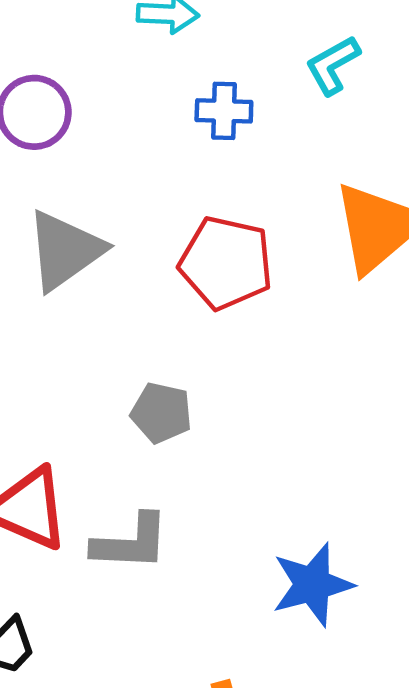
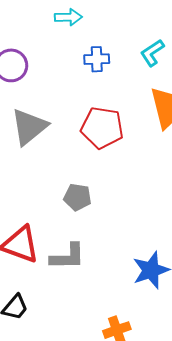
cyan L-shape: (333, 65) -> (152, 53), moved

